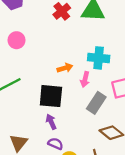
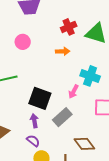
orange arrow: (65, 68) -> (63, 51), moved
gray rectangle: (96, 103) -> (62, 117), moved

